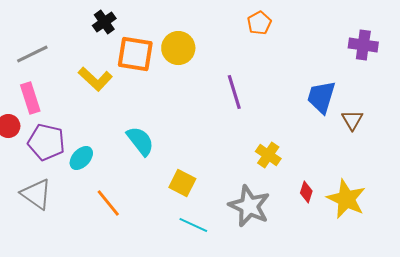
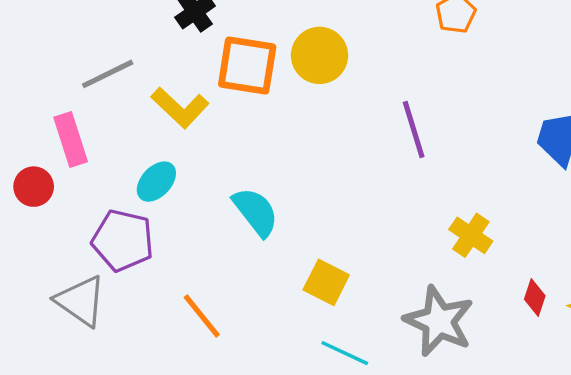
gray line: (32, 54) -> (108, 74), moved
purple pentagon: (46, 142) -> (123, 240), moved
cyan ellipse: (81, 158) -> (156, 182), moved

